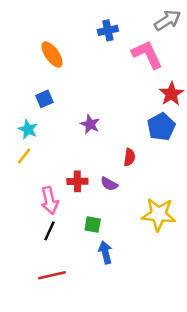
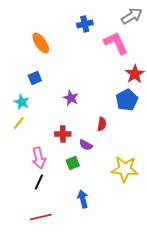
red cross: (77, 181) -> (63, 134), moved
green square: (93, 225) -> (73, 163), moved, turned -32

